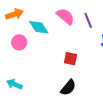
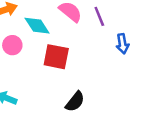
red square: (71, 59) -> (56, 57), moved, size x1.5

